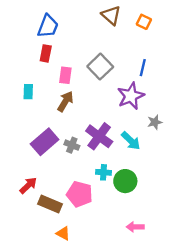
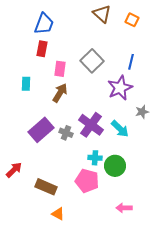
red arrow: (28, 185) -> (14, 170), moved
pink pentagon: (80, 194) -> (87, 181), moved

